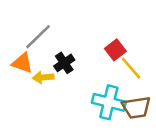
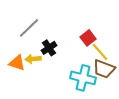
orange triangle: (22, 63) -> (17, 63), moved
brown trapezoid: (136, 108) -> (104, 69), moved, turned 30

